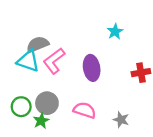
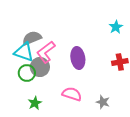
cyan star: (115, 32) -> (116, 27), moved
gray circle: (47, 103) -> (40, 67), moved
green circle: (21, 107) -> (27, 73), moved

